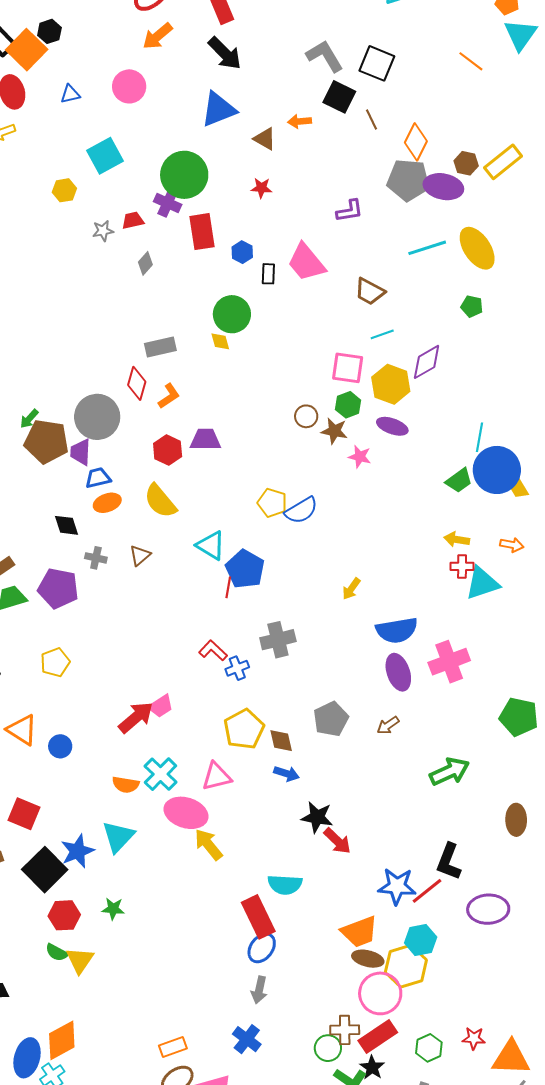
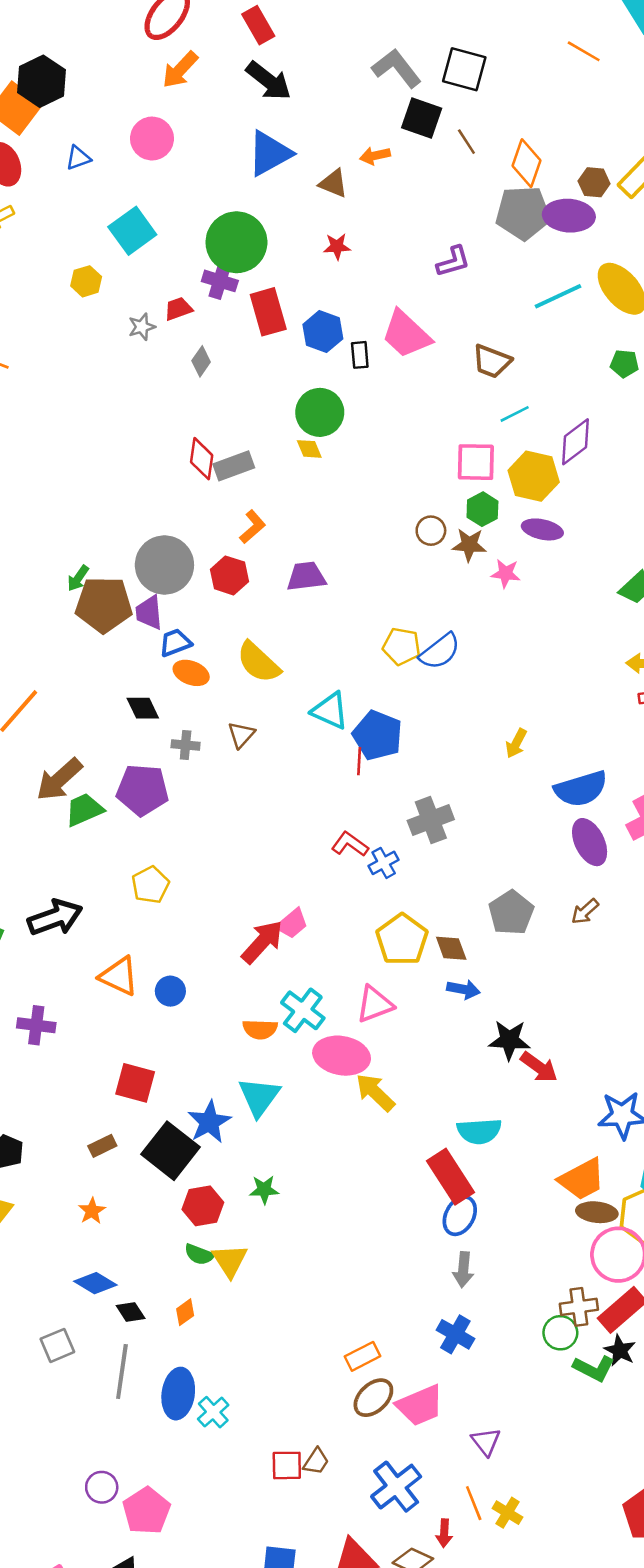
black hexagon: (49, 31) -> (42, 81), size x1.6
blue hexagon: (242, 252) -> (323, 332), size x1.4
red diamond: (137, 383) -> (202, 459), moved
red hexagon: (168, 450) -> (229, 575), moved
orange ellipse: (107, 503) -> (191, 673), turned 48
orange diamond: (62, 1040) -> (185, 1312), moved, size x0.5

